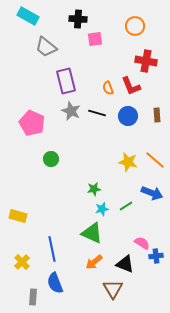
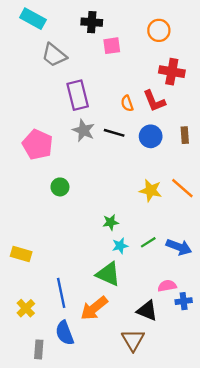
blue arrow: (152, 193) -> (179, 247), moved
pink semicircle: (142, 243) -> (167, 286), turned -42
orange arrow: (94, 262) -> (94, 308), moved, size x1.4

